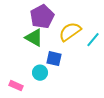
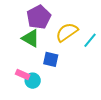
cyan circle: (40, 73) -> (33, 81), moved
pink rectangle: (16, 86) -> (23, 75), moved

